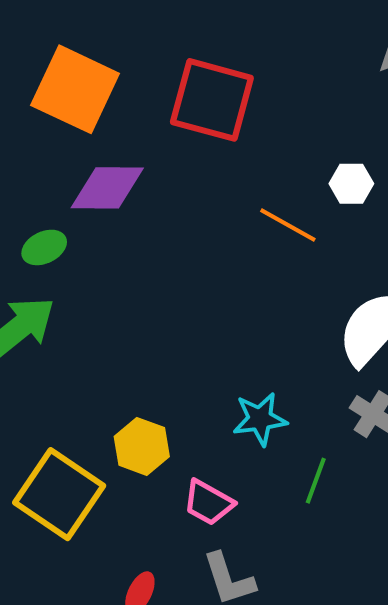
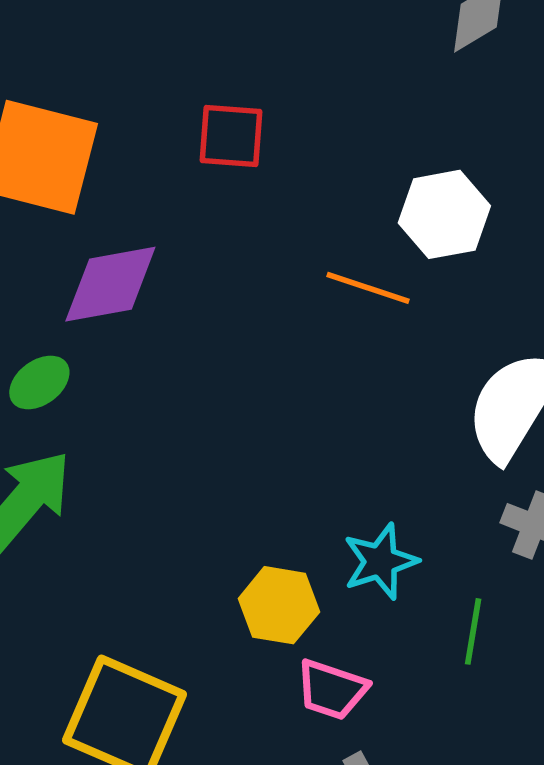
red square: (212, 100) -> (231, 136), size x0.6
white hexagon: (351, 184) -> (444, 214), size x1.5
yellow hexagon: (142, 446) -> (279, 605), moved

